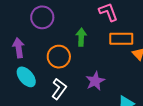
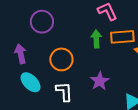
green arrow: (81, 37) -> (96, 39), moved
white L-shape: (59, 89) -> (64, 92), turned -35

